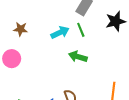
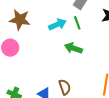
brown star: (21, 29) -> (20, 20), size x1.5

